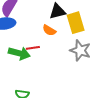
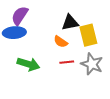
red line: (33, 48) -> (67, 62), moved

